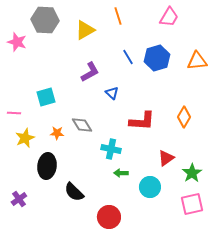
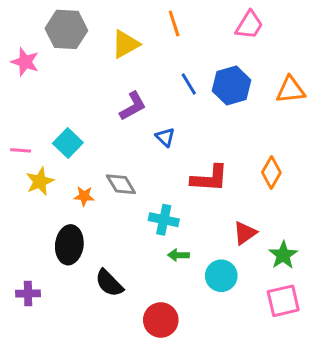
cyan square: (46, 97) -> (68, 143), turned -30
pink line: (14, 113) -> (21, 150), moved
yellow star: (25, 138) -> (40, 181), moved
purple cross: (19, 199) -> (28, 293), turned 35

